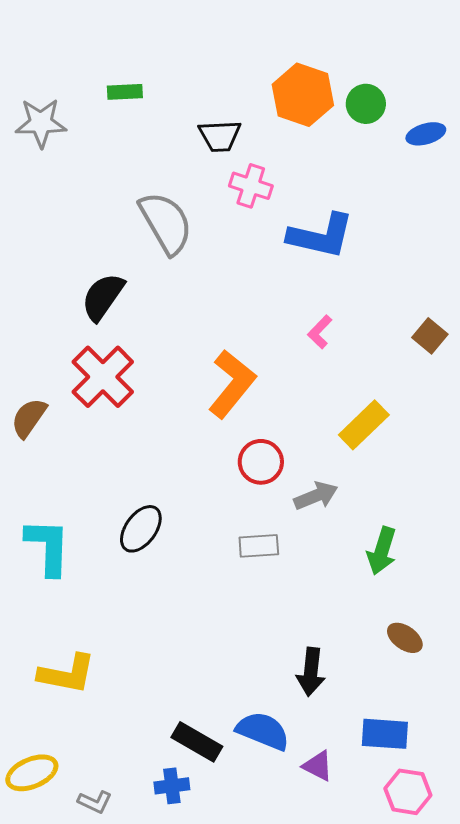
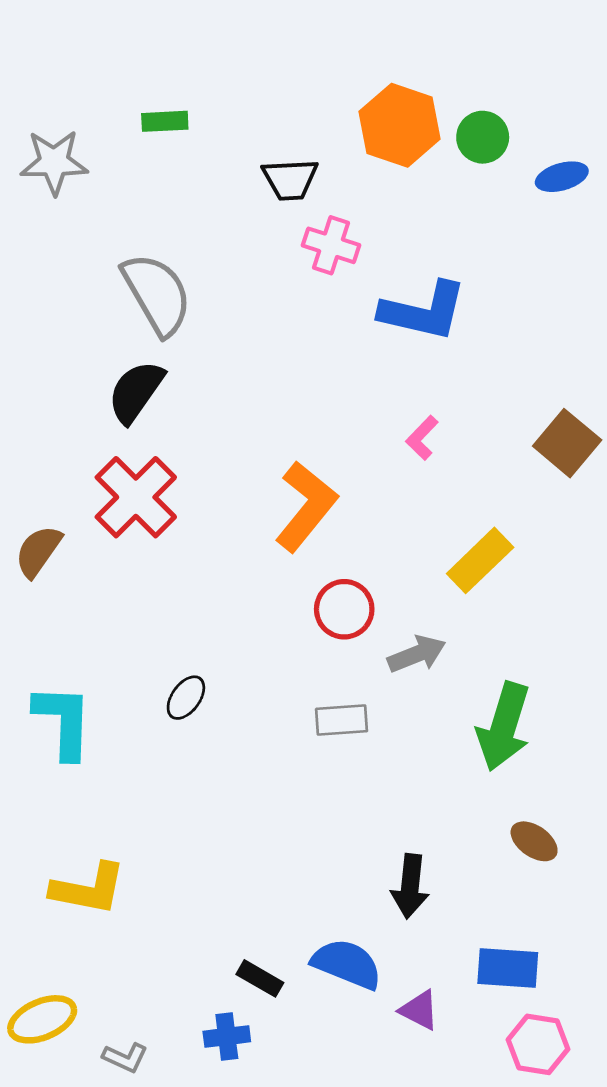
gray semicircle: (166, 223) -> (157, 294), moved
brown square: (430, 336) -> (567, 443), size x1.4
black ellipse: (141, 529) -> (186, 698), size x0.7
green arrow: (382, 551) -> (504, 727), size x1.4
black rectangle: (197, 742) -> (260, 978), size x0.7

